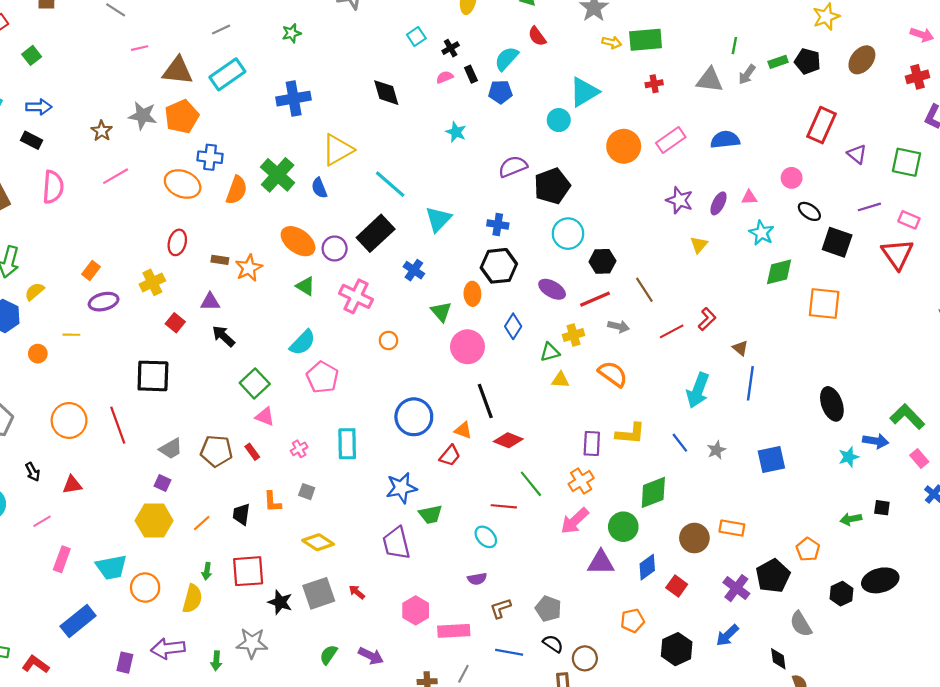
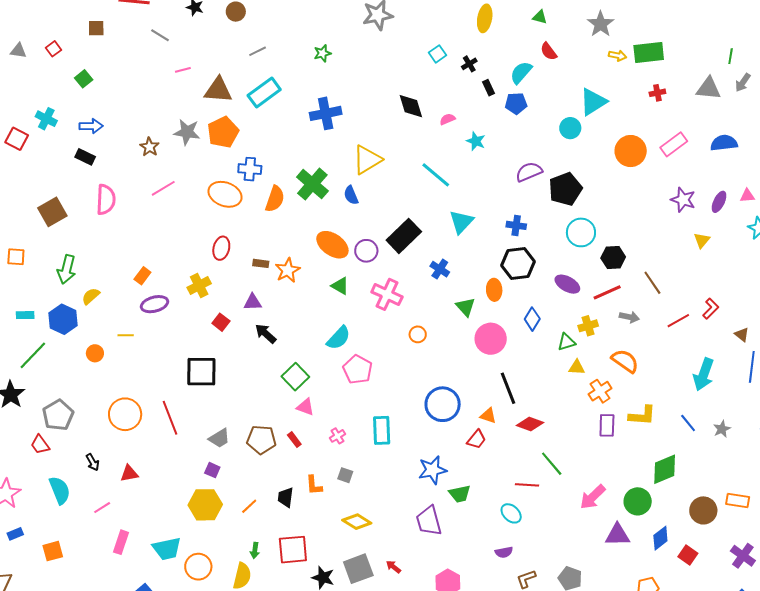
pink semicircle: (445, 77) -> (447, 119), moved
cyan line: (390, 184) -> (436, 175), moved
orange cross: (581, 481) -> (600, 391), moved

